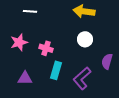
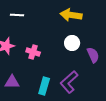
purple semicircle: (107, 61) -> (93, 55), moved, turned 140
cyan rectangle: (56, 70) -> (44, 86), moved

